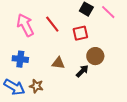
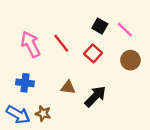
red square: (80, 33) -> (93, 53), turned -35
brown circle: (95, 56) -> (130, 60), moved
black arrow: (82, 71) -> (95, 96), size x1.5

